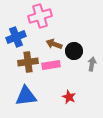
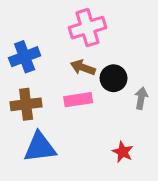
pink cross: (40, 16) -> (87, 28), moved
brown cross: (28, 62) -> (26, 104), moved
red star: (69, 97) -> (123, 152), moved

